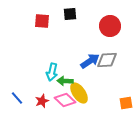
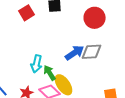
red square: (42, 21) -> (27, 13), turned -35
green arrow: (65, 81) -> (50, 73), turned 56

